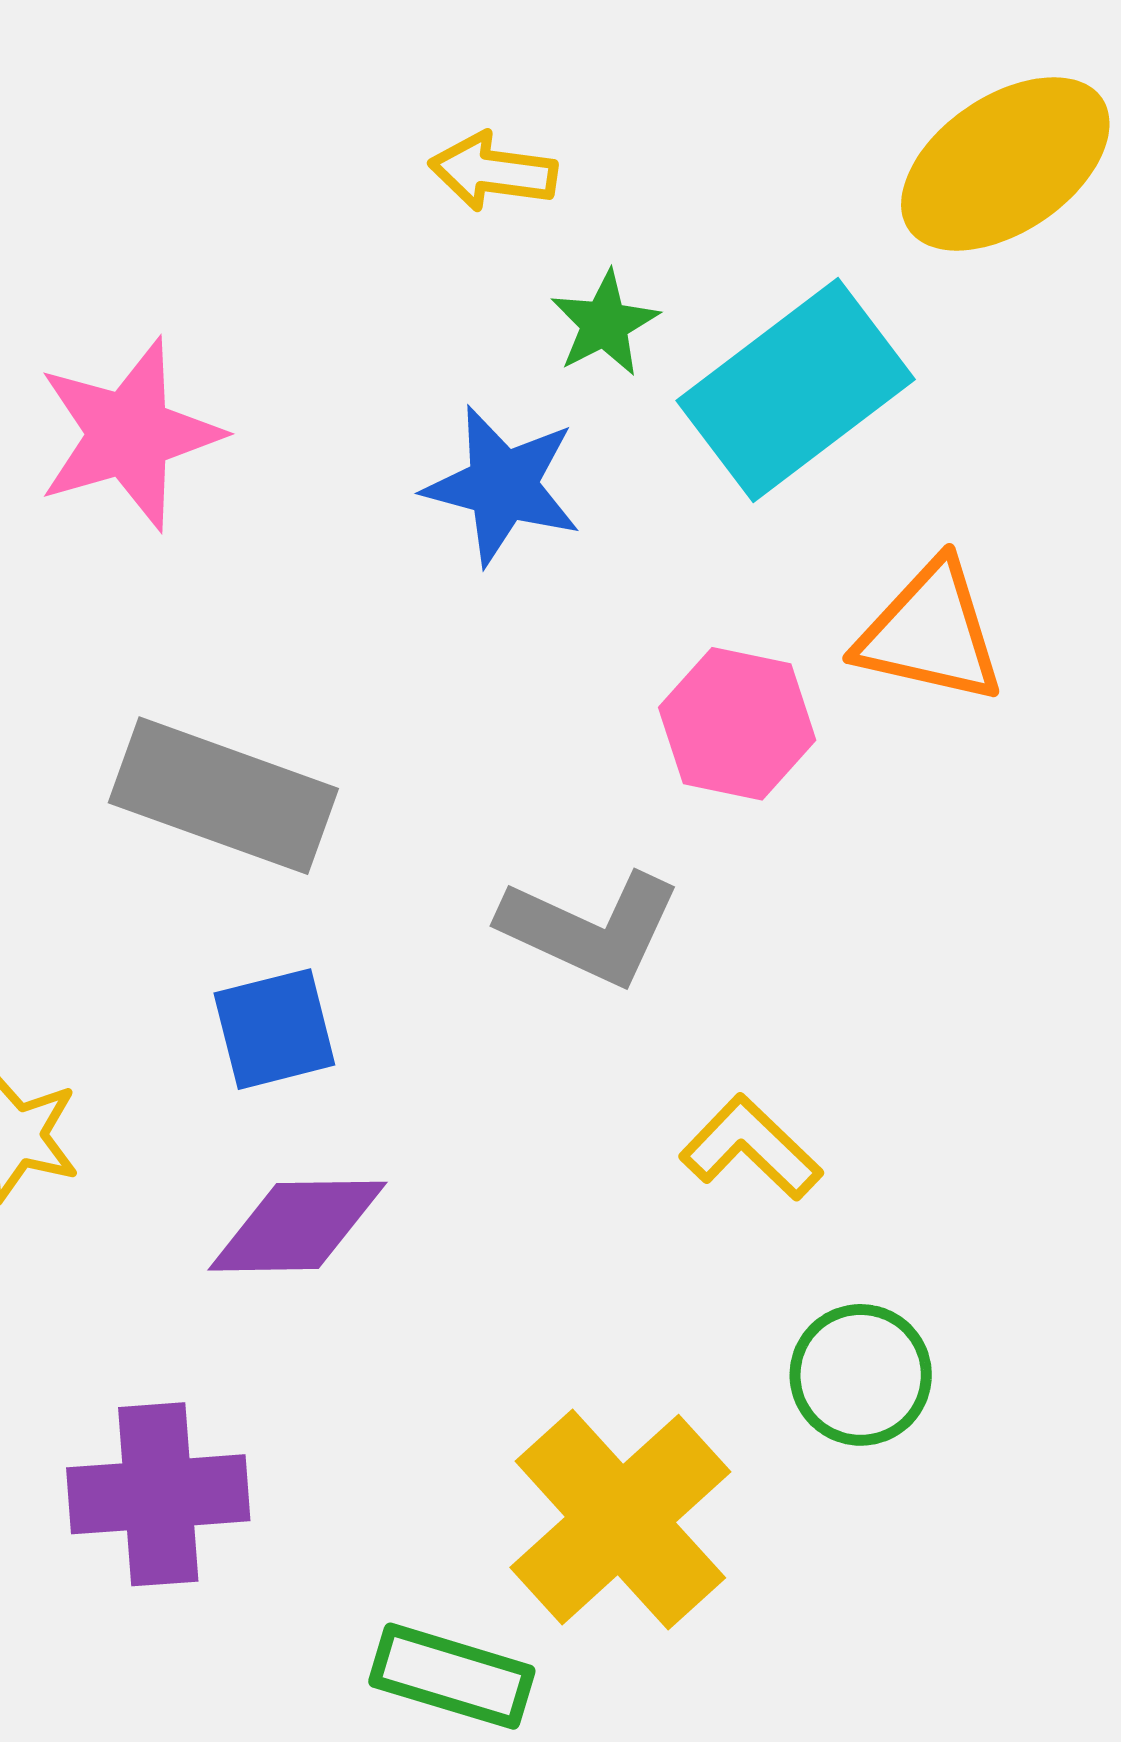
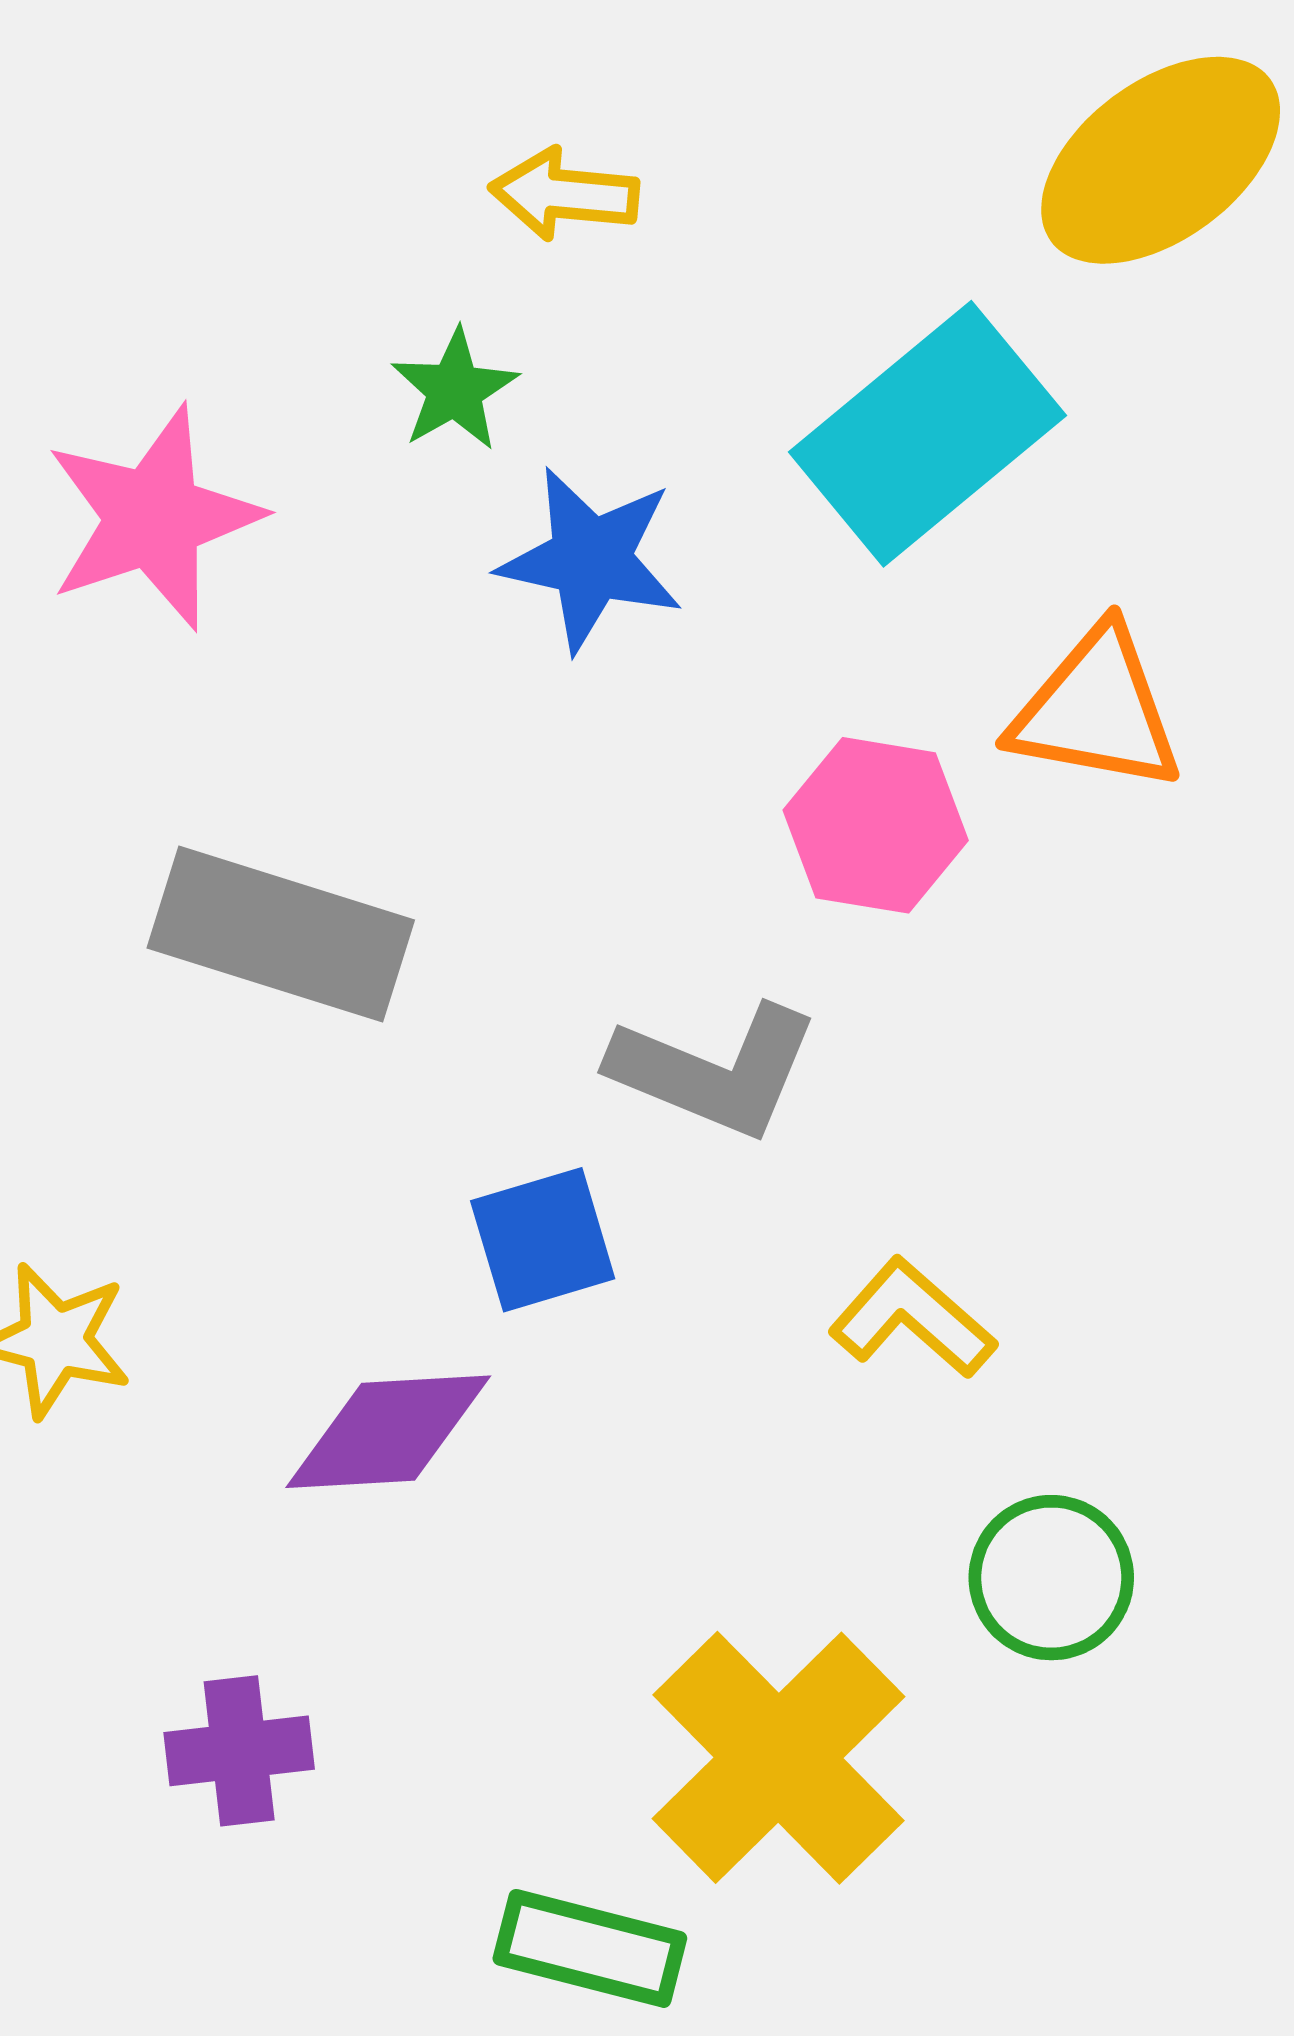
green star: (605, 324) -> (455, 390), moved
blue square: (274, 1029) -> (543, 1240), moved
purple cross: (158, 1494) -> (239, 1751), size x0.7

